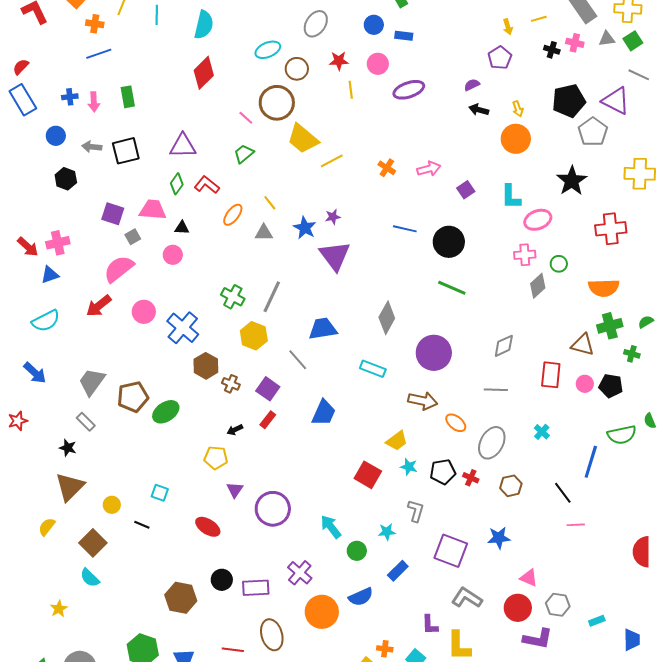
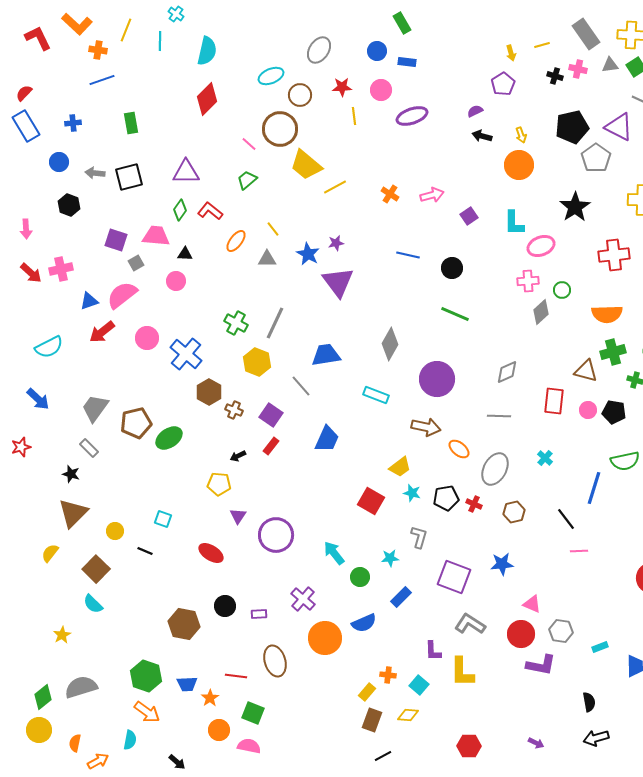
pink arrow: (94, 102) -> (26, 229), moved
black circle: (449, 242) -> (452, 268), size x0.7
blue triangle: (50, 275) -> (89, 301), moved
purple rectangle: (256, 588) -> (259, 614), size x0.6

